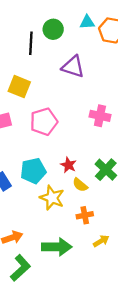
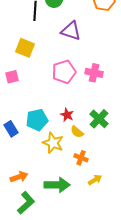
pink pentagon: (44, 122) -> (64, 72), moved
orange cross: (85, 215) -> (81, 158), turned 32

